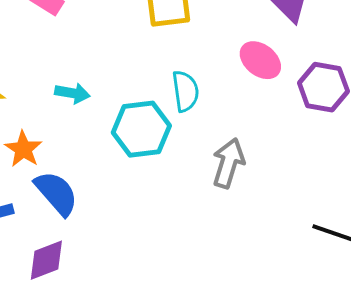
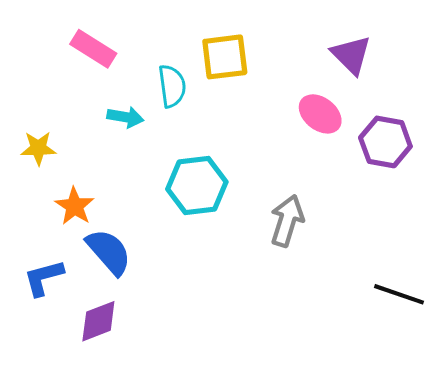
cyan semicircle: (185, 91) -> (172, 86), moved
cyan arrow: (72, 93) -> (125, 117), moved

